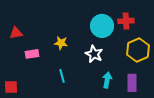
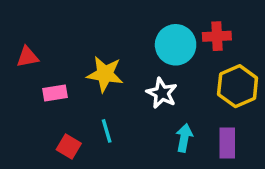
yellow star: (61, 43) -> (105, 74), size x1.5
red square: (11, 87) -> (69, 146), moved, turned 32

